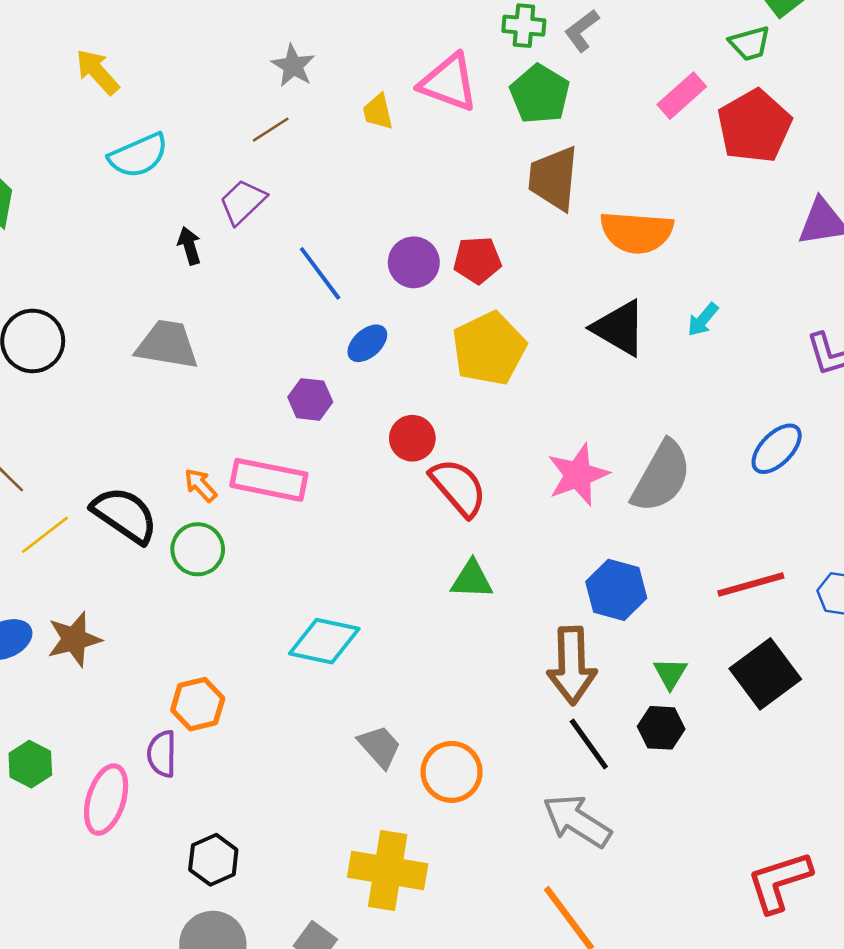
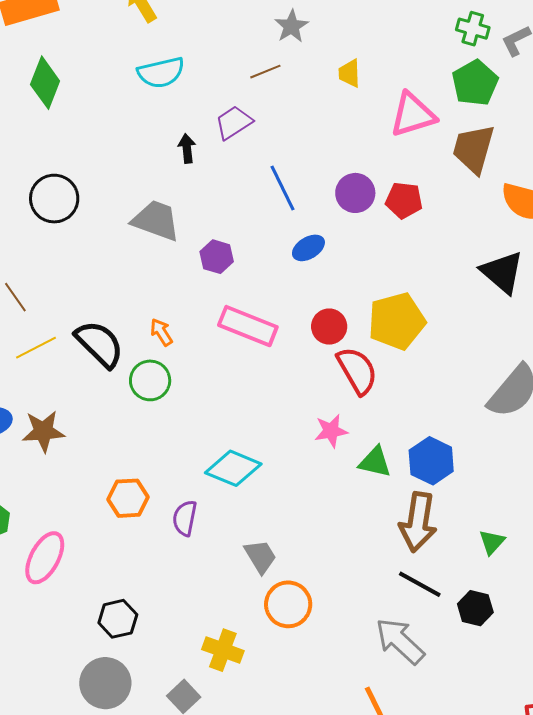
pink triangle: (449, 83) -> (413, 115), moved, turned -48
yellow pentagon: (489, 349) -> (397, 321), moved
purple hexagon: (310, 399) -> (217, 257), moved
pink star: (578, 475) -> (331, 431), moved, size x0.7
pink rectangle: (269, 480) -> (248, 326), moved
green triangle: (472, 580) -> (375, 462), moved
blue hexagon: (616, 590) -> (431, 461), moved
black hexagon: (661, 728) -> (475, 608), moved
black line: (589, 744) -> (420, 584), turned -36
purple semicircle: (162, 754) -> (185, 518), moved
orange circle: (452, 772) -> (288, 604), moved
yellow cross: (388, 870) -> (223, 650), moved, size x0.7

